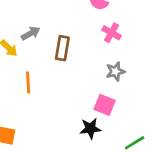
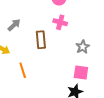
gray arrow: (31, 33) -> (14, 25), moved
pink cross: (111, 33) -> (60, 22), moved

